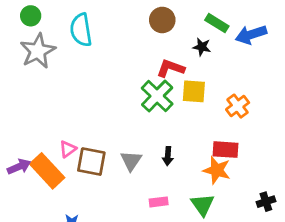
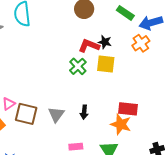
black star: (202, 47) -> (105, 42), moved
green cross: (157, 96) -> (78, 66), size x0.7
orange cross: (238, 106) -> (141, 43), moved

